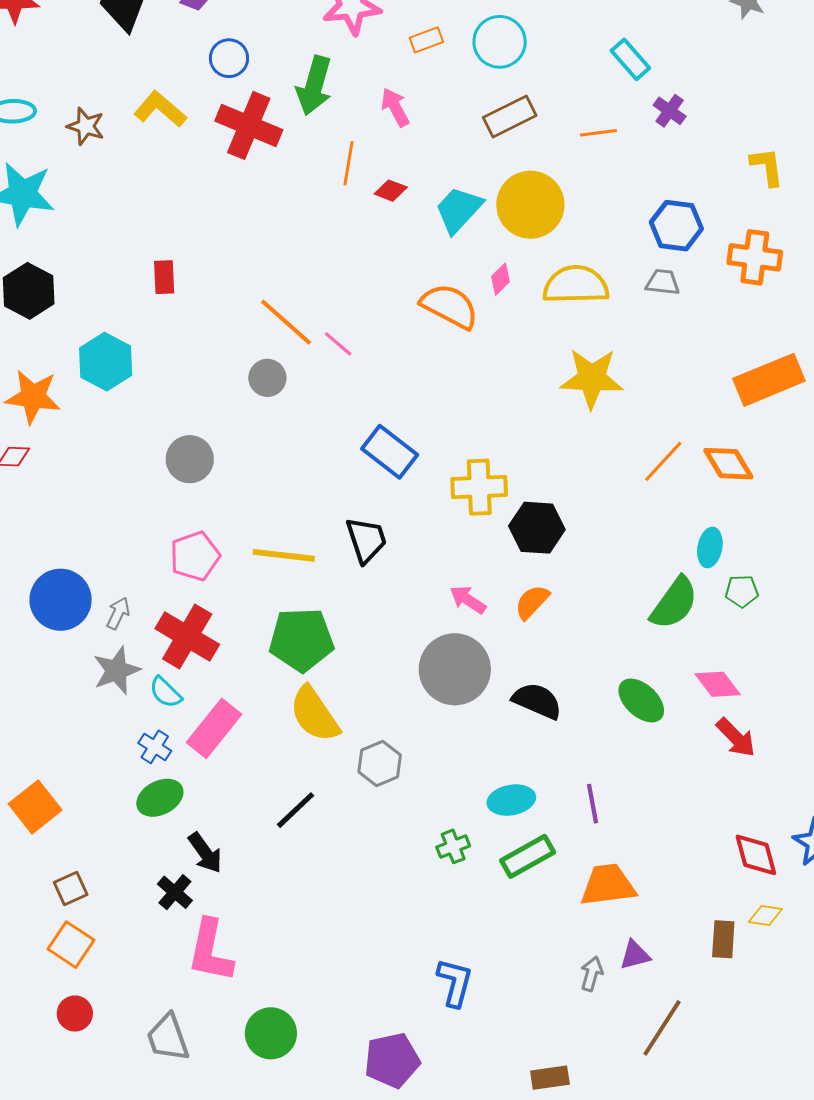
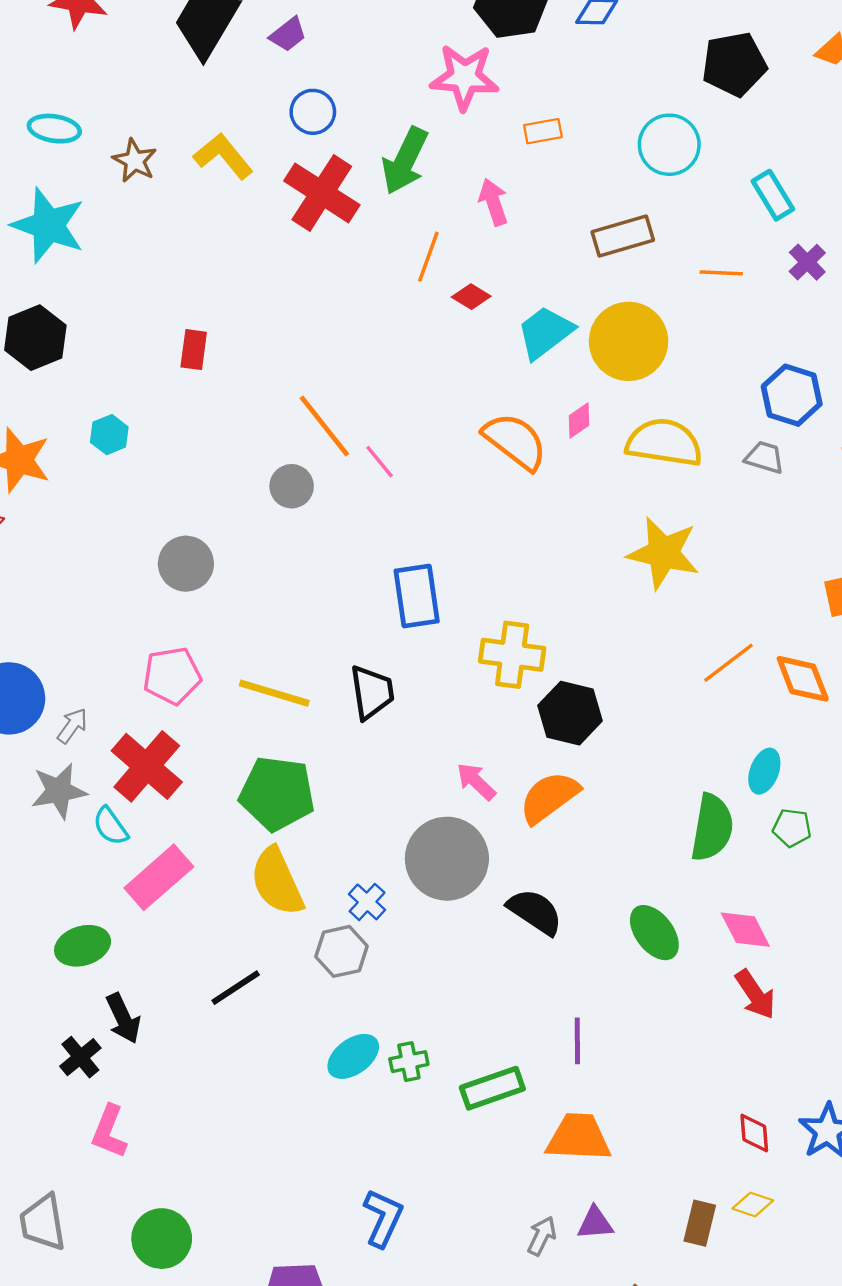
cyan circle: (500, 42) -> (669, 145), moved
cyan hexagon: (106, 362) -> (109, 435), size x0.6
blue rectangle: (390, 452) -> (417, 596), turned 34
orange semicircle: (532, 602) -> (549, 797), size x1.4
green semicircle: (674, 603) -> (712, 828), turned -36
blue cross: (155, 747) -> (367, 902), moved
cyan ellipse: (511, 800) -> (353, 1056), moved, turned -36
red diamond: (756, 855) -> (754, 1133), size x0.7
pink L-shape: (210, 951) -> (109, 1132), size x0.7

